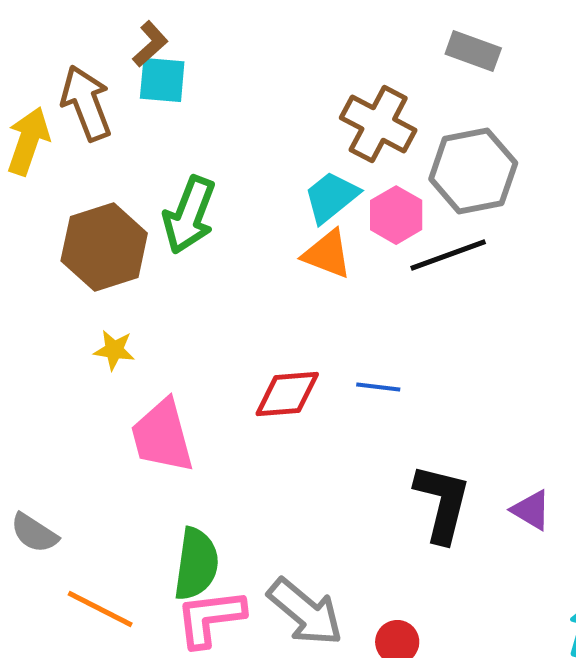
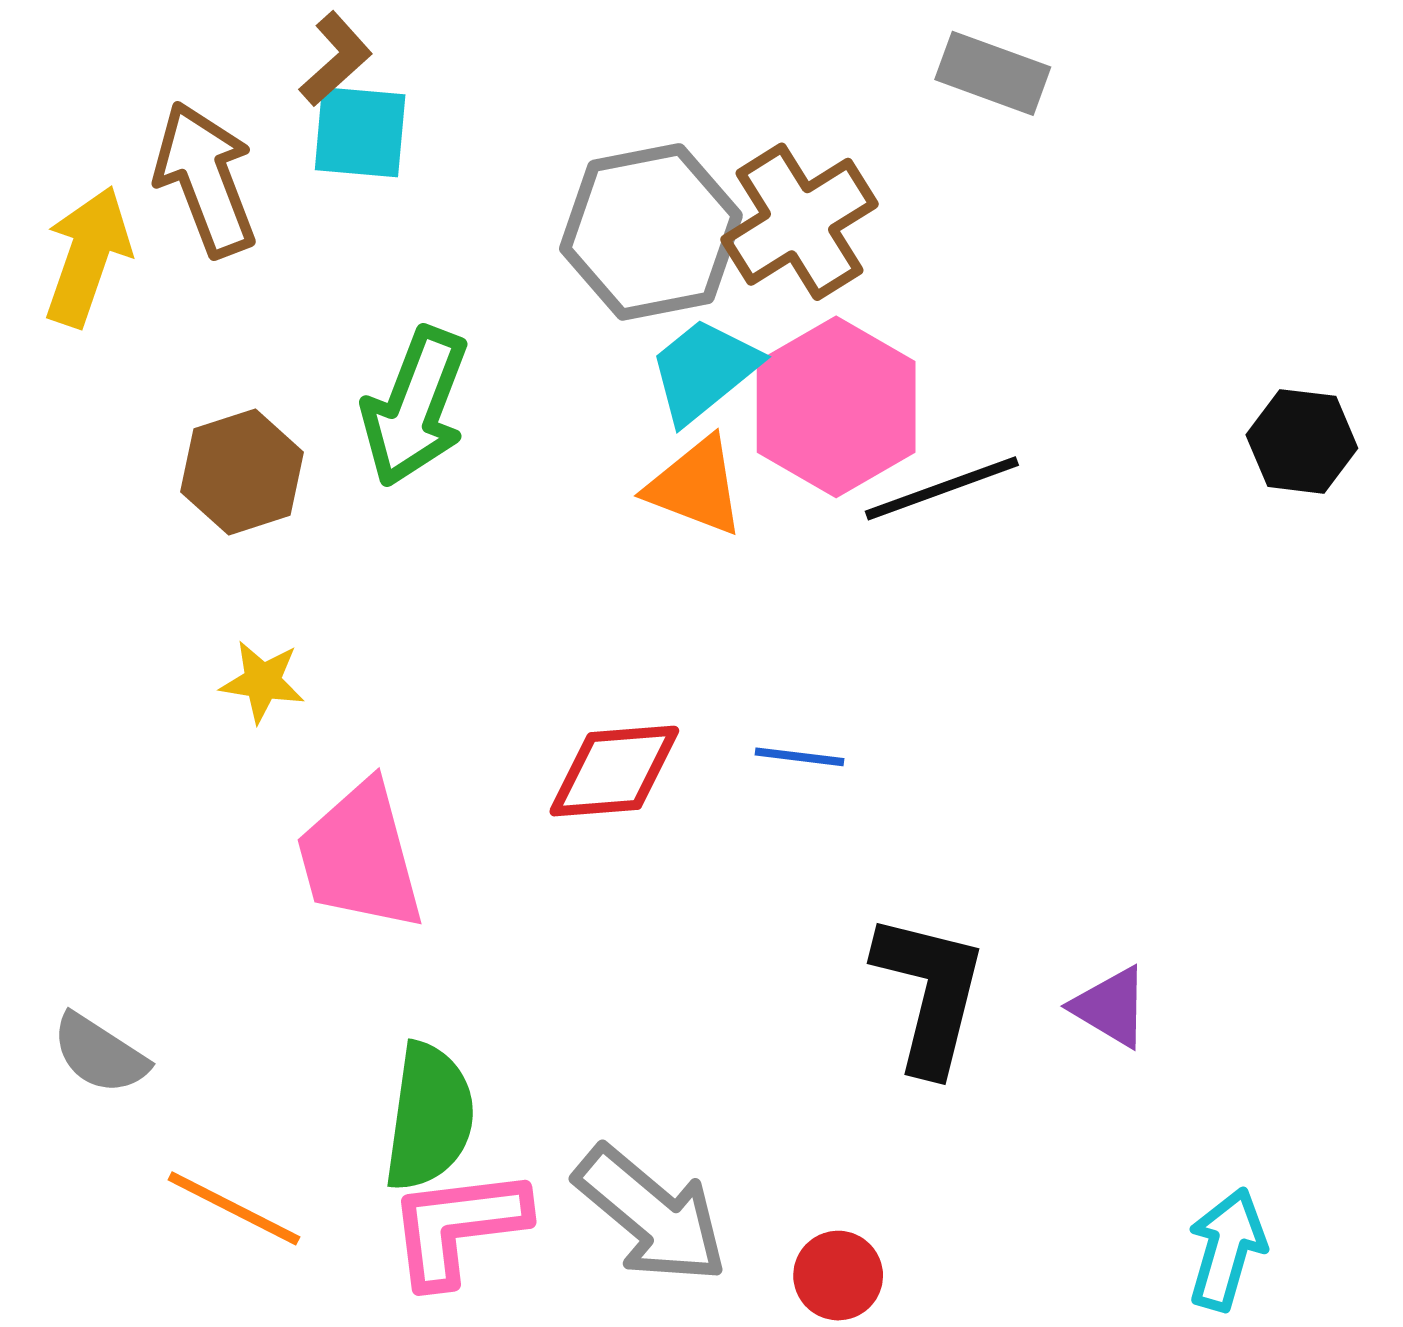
brown cross: (378, 124) -> (799, 222), turned 30
gray hexagon: (473, 171) -> (651, 232), moved
pink hexagon: (396, 215) -> (836, 407), size x1.5
brown hexagon: (104, 247) -> (242, 472), size x0.7

